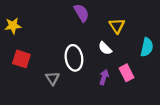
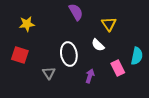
yellow star: (13, 26) -> (27, 24), moved
cyan semicircle: (147, 47) -> (137, 56), moved
purple arrow: (104, 77) -> (90, 76), moved

